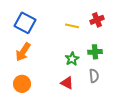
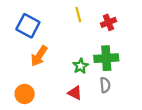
yellow line: (72, 26) -> (78, 15), moved, turned 64
orange arrow: (23, 52) -> (39, 56), moved
green cross: (95, 52) -> (106, 58), size x1.5

